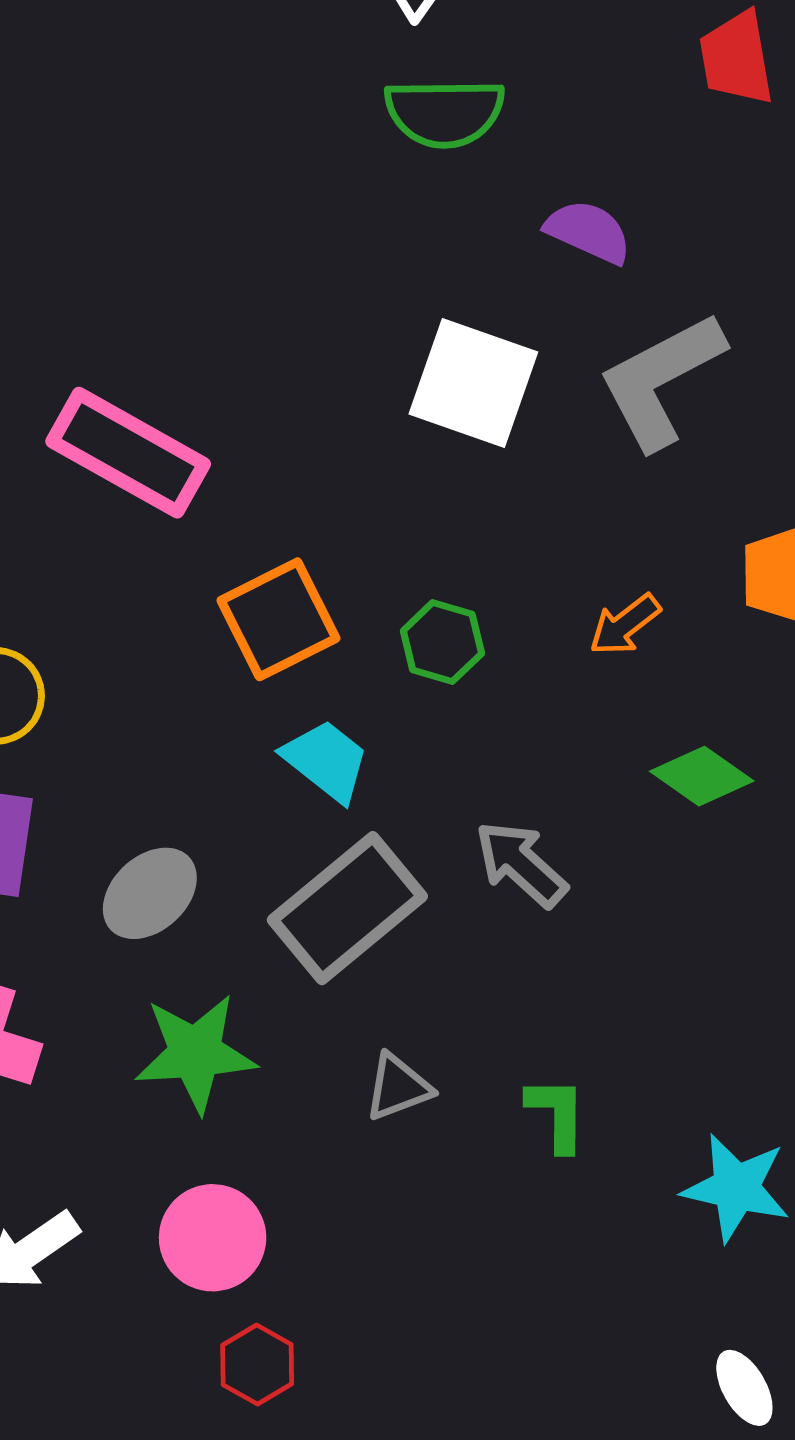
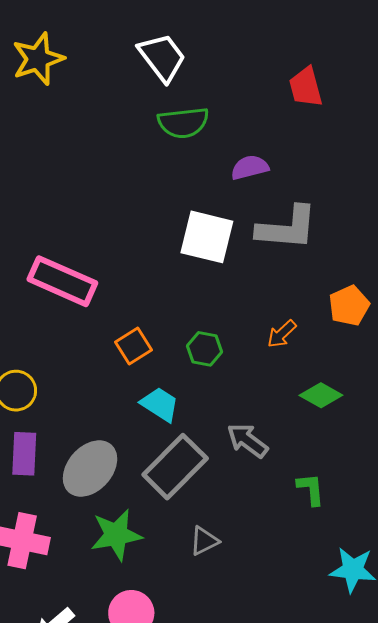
purple semicircle: (588, 232) -> (250, 167), turned -33
gray L-shape: (661, 380) -> (287, 228), turned -142
orange square: (278, 619) -> (134, 346), size x0.7
gray ellipse: (150, 893) -> (90, 469), size x1.4
green L-shape: (557, 1114) -> (311, 489), moved

